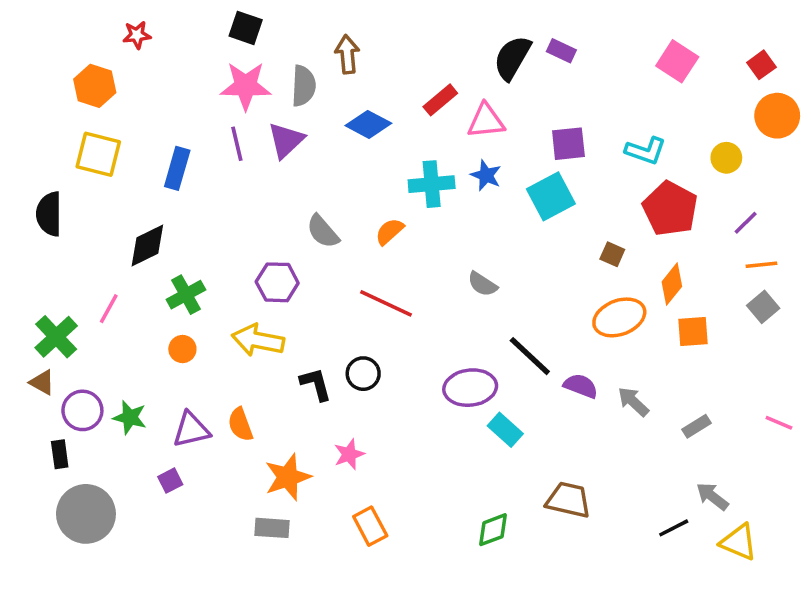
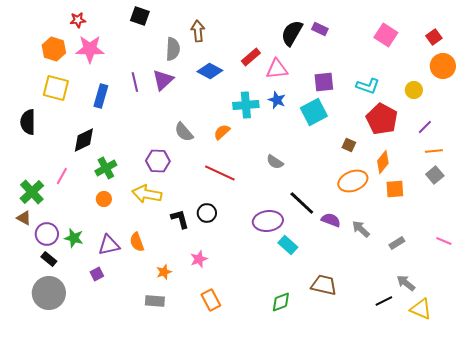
pink star: (246, 86) -> (90, 49), moved
black rectangle: (60, 454) -> (49, 259), moved, turned -42
orange star: (288, 477) -> (164, 272), size x0.6

